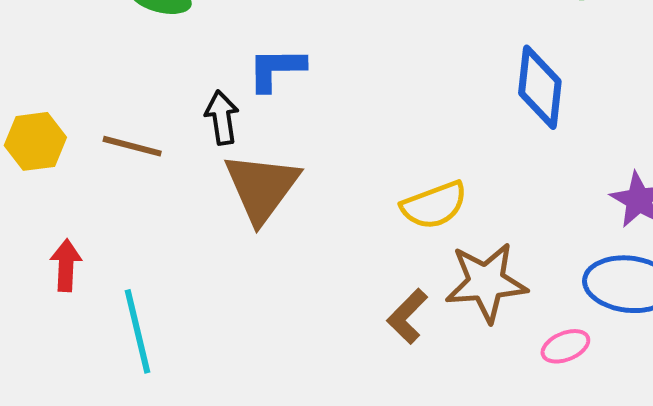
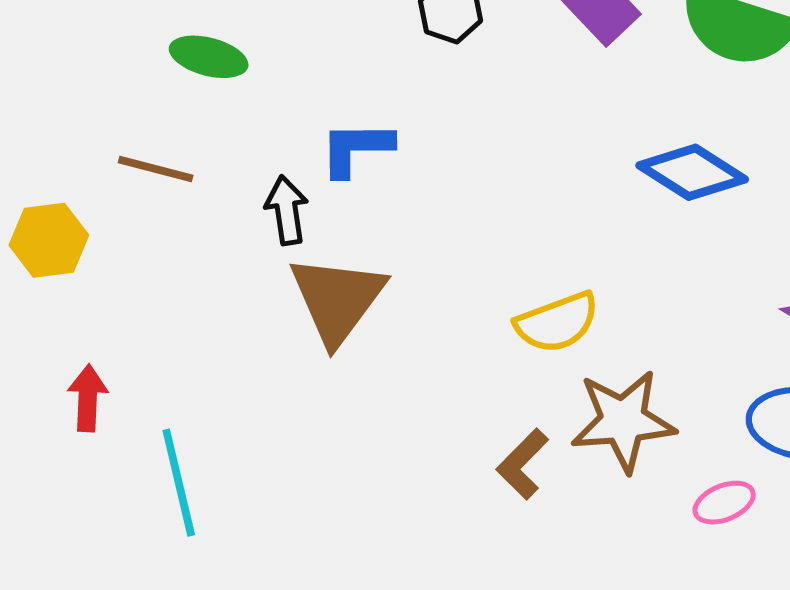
blue diamond: (540, 87) -> (692, 172), turned -64
brown line: (132, 146) -> (156, 169), moved

